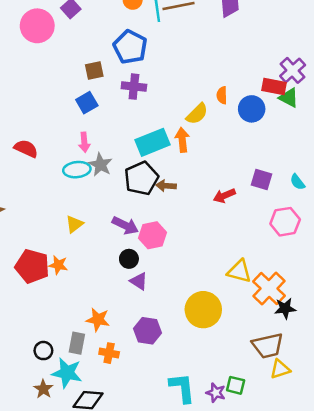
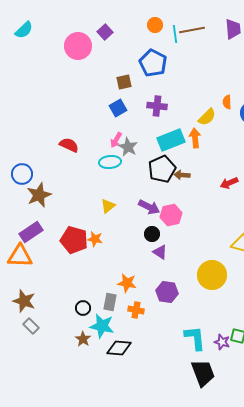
purple cross: (134, 87) -> (157, 106), moved
pink arrow: (84, 142) -> (116, 140), turned 35
gray star: (100, 165) -> (128, 147), moved

